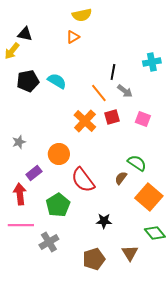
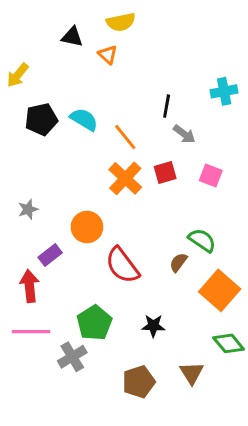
black triangle: (25, 34) -> (72, 37), moved
orange triangle: (73, 37) -> (108, 55), turned -48
orange line: (99, 93) -> (125, 137), moved
green pentagon: (58, 205) -> (94, 323), moved

